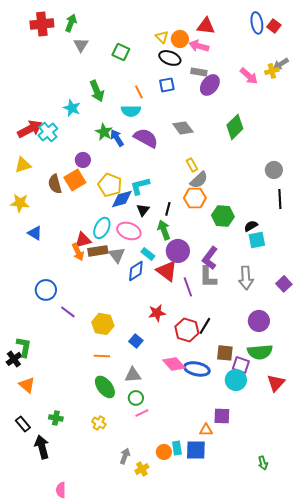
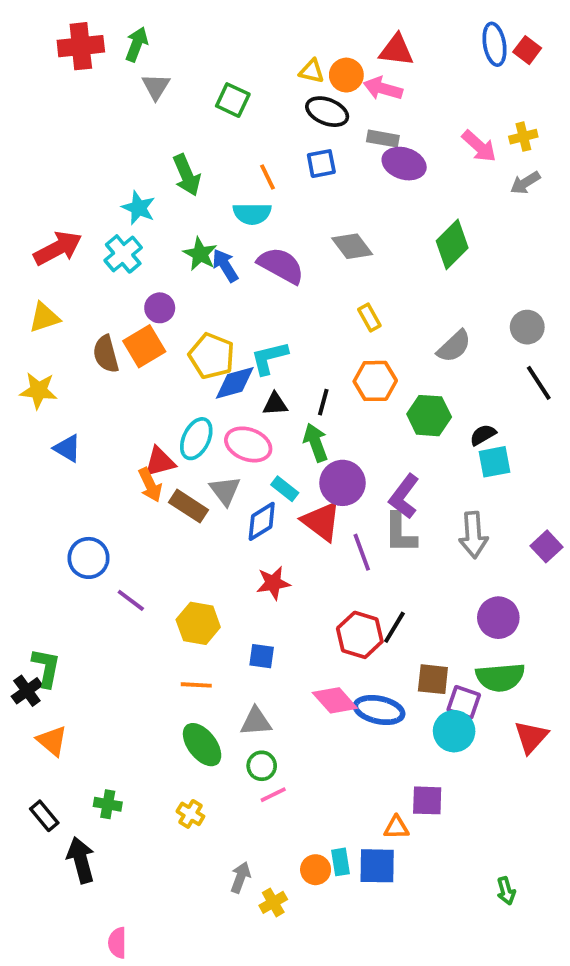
yellow triangle: (162, 37) -> (312, 71), turned -32
gray arrow: (281, 64) -> (525, 183), moved
purple ellipse: (210, 85) -> (404, 164), turned 70
cyan cross: (48, 132) -> (123, 254), moved
gray semicircle: (199, 180) -> (454, 346), moved
black line: (280, 199) -> (539, 383), turned -30
black triangle: (143, 210) -> (275, 404), turned 48
brown rectangle: (98, 251) -> (189, 506), moved, turned 42
red star: (157, 313) -> (273, 583), moved
blue square: (136, 341) -> (262, 656), turned -32

